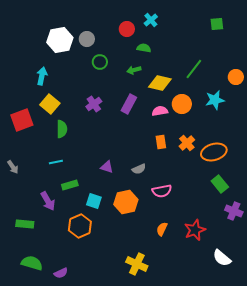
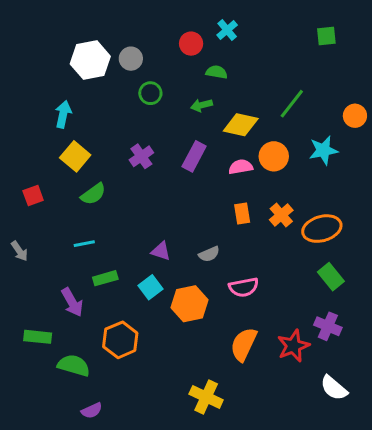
red square: (22, 120) -> (33, 195), moved, size x0.6
green semicircle: (62, 129) -> (93, 194), turned 54
cyan square: (94, 201) -> (150, 287), moved, turned 35
purple cross: (234, 211) -> (328, 326), moved
orange semicircle: (162, 229) -> (244, 344), size x1.6
green semicircle: (32, 263) -> (74, 365), moved

